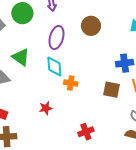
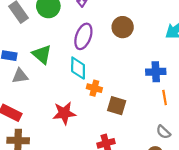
brown square: (112, 90) -> (117, 106), moved
red star: (46, 108) -> (64, 113), size x1.5

